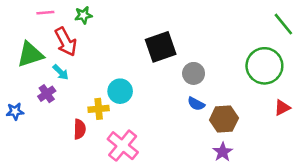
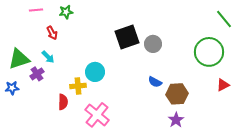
red arrow: (66, 42) -> (52, 33), size x0.6
green triangle: (30, 54) -> (19, 59), moved
gray circle: (194, 73) -> (153, 44), moved

